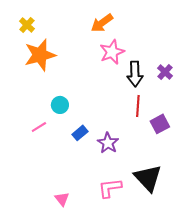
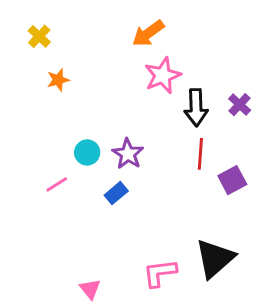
orange star: (40, 55) -> (58, 80), size x0.5
purple star: (108, 143) -> (128, 154), moved
black triangle: (148, 178) -> (215, 258), turned 32

